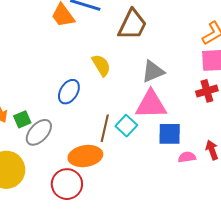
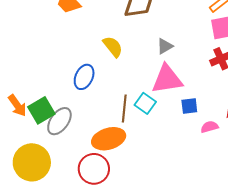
gray triangle: (153, 71) -> (165, 46), size x0.7
green square: (22, 119) -> (41, 110), size x1.5
blue square: (170, 134) -> (189, 106), size x0.7

